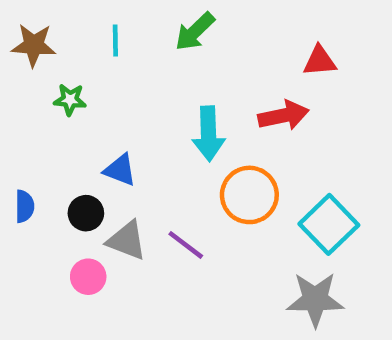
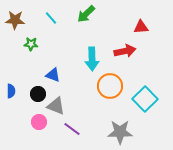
cyan line: (115, 41) -> (51, 18), turned -40
purple line: (186, 245) -> (72, 129), moved
gray star: (315, 299) -> (120, 132), moved

